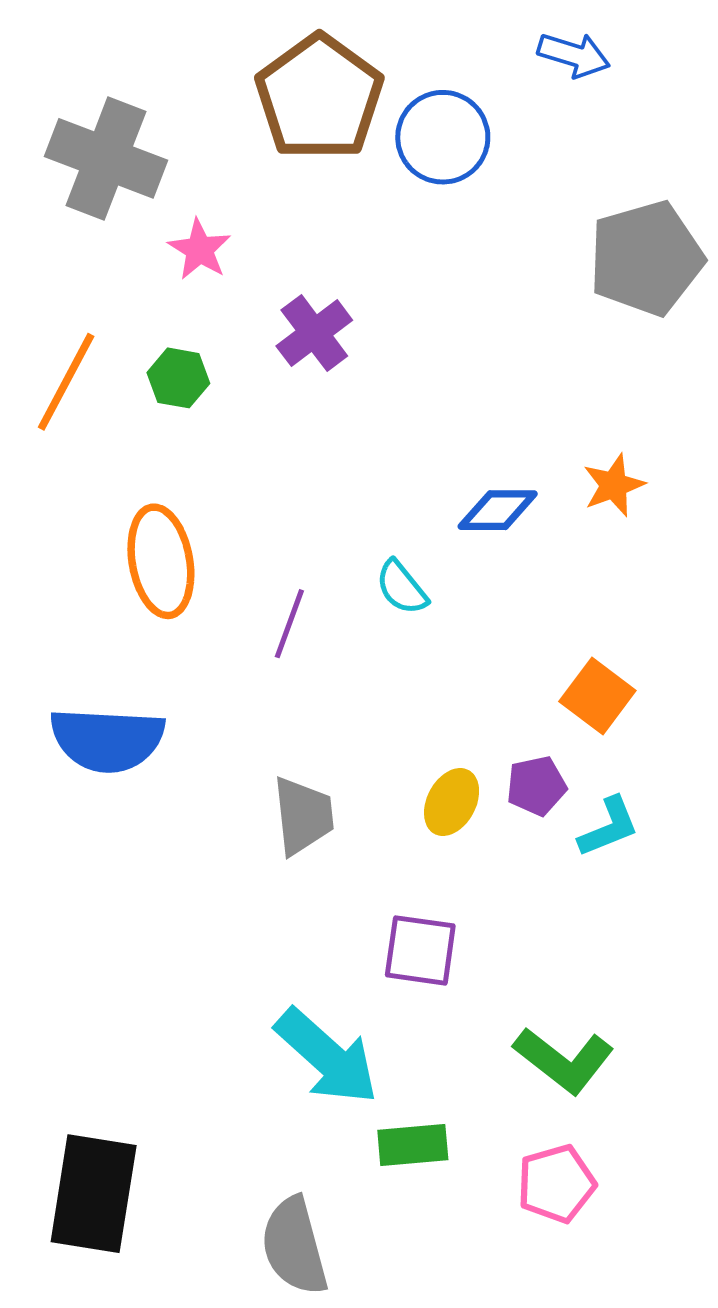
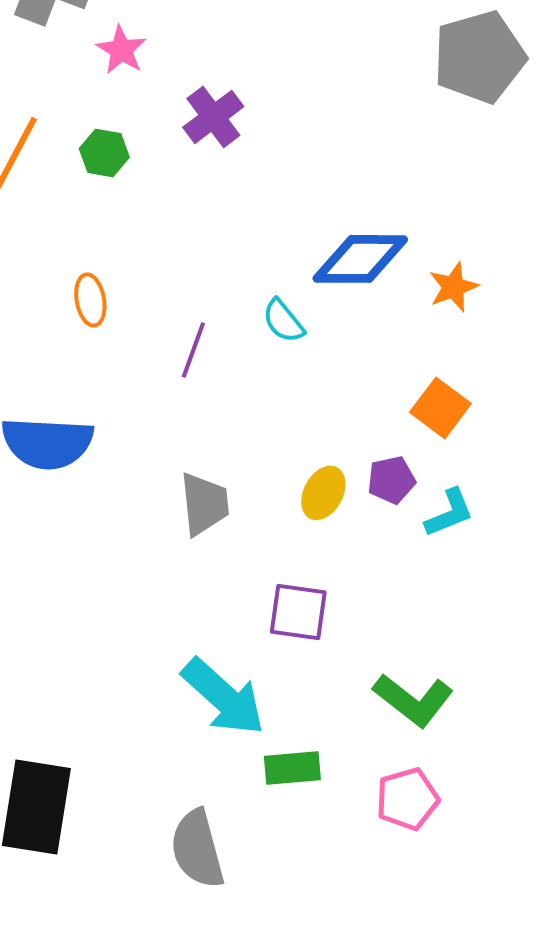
orange star: (614, 485) -> (453, 287), moved
blue diamond: (498, 510) -> (360, 259), size x1.5
orange ellipse: (161, 561) -> (90, 300), size x0.6

